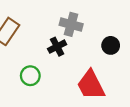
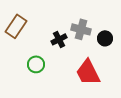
gray cross: (71, 24) -> (81, 29), moved

